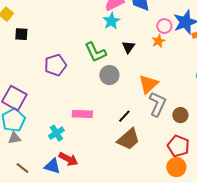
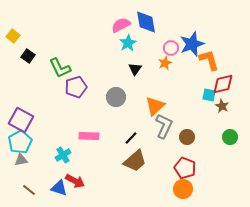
cyan star: (111, 21) -> (128, 43), moved
black square: (21, 34) -> (28, 56), turned 32
green L-shape: (95, 52) -> (60, 68), moved
purple pentagon: (55, 65) -> (76, 87), moved

